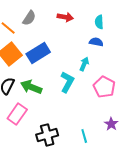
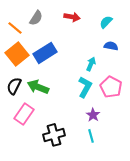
cyan semicircle: (99, 22) -> (106, 22), turned 48
blue semicircle: (96, 42) -> (111, 46), moved
cyan L-shape: (67, 82) -> (85, 87), moved
purple star: (111, 124) -> (93, 115), moved

